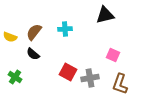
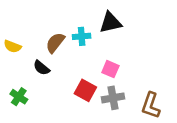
black triangle: (105, 15) -> (110, 23), moved
brown semicircle: (34, 32) -> (55, 43), moved
pink square: (113, 55) -> (110, 69), moved

